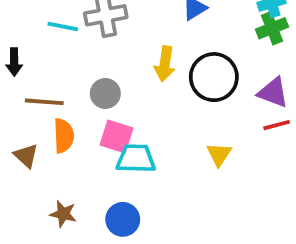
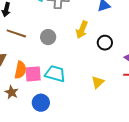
black circle: (214, 77) -> (105, 43), size x0.6
orange semicircle: (64, 136) -> (20, 70), moved
pink square: (117, 136) -> (33, 74), moved, turned -36

